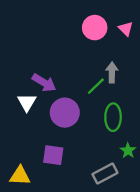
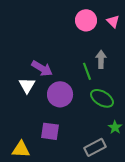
green line: (96, 86) -> (87, 71), turned -66
green ellipse: (113, 117) -> (102, 98), turned -60

